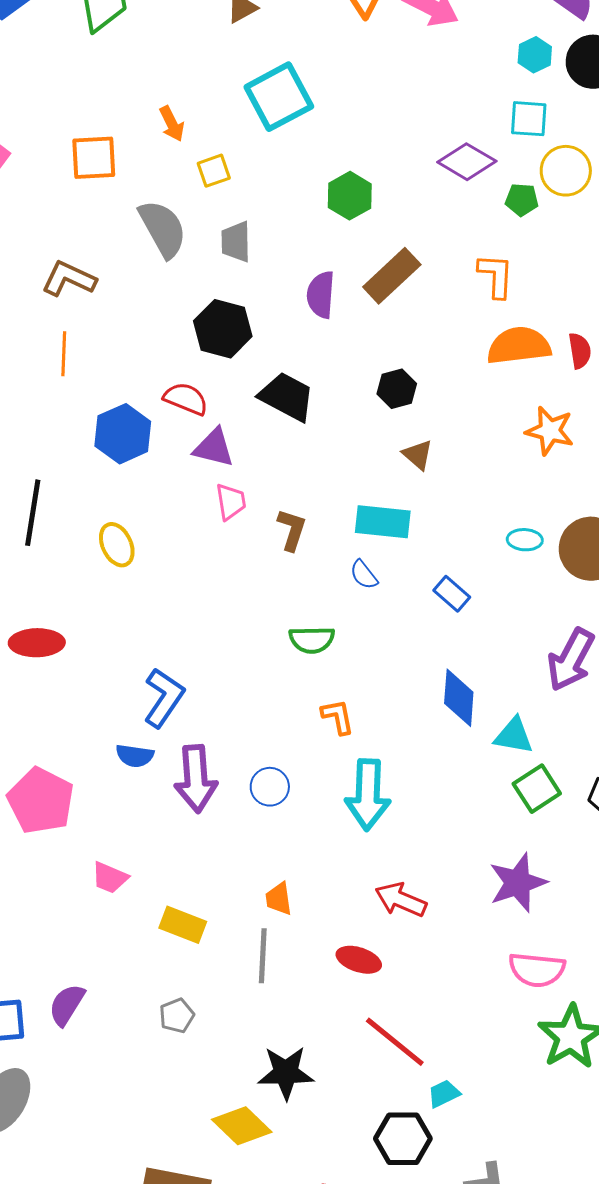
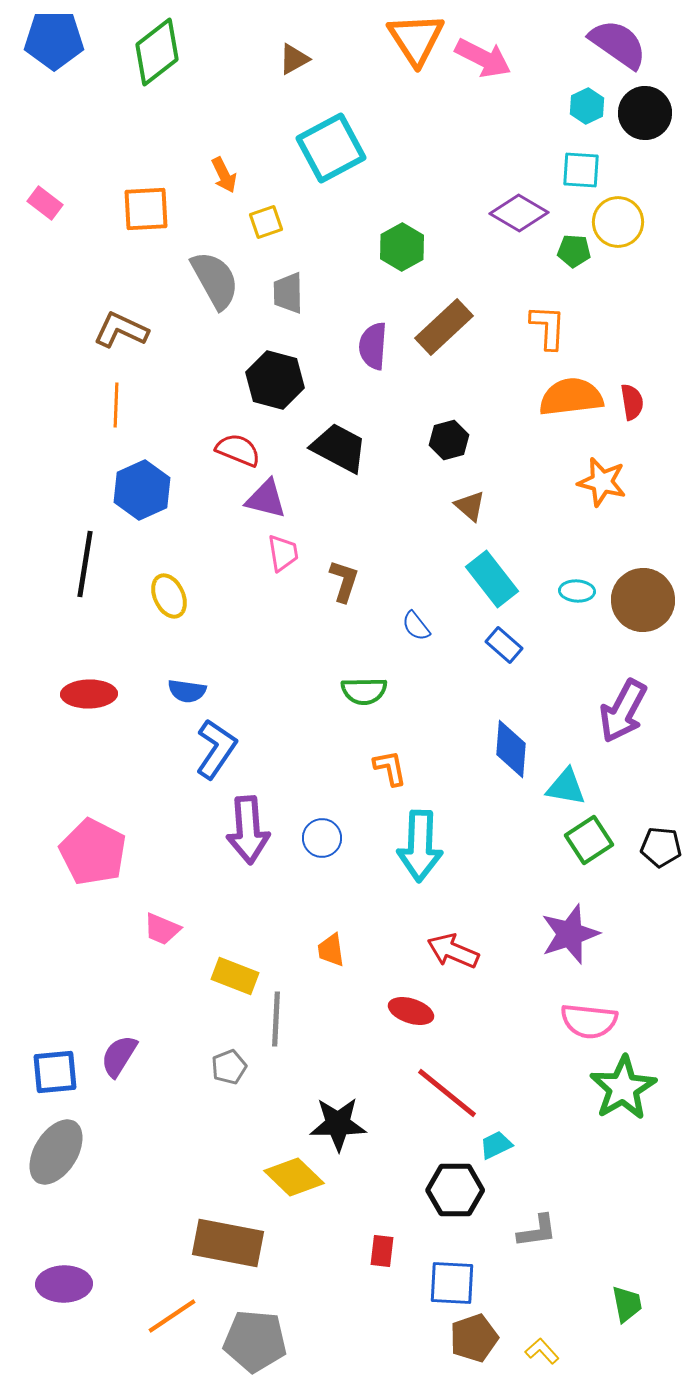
blue hexagon: (123, 434) -> (142, 490), moved
cyan rectangle: (383, 522) -> (492, 579), moved, turned 46
blue semicircle: (135, 756) -> (187, 691), moved
gray line: (263, 956) -> (276, 1019), moved

